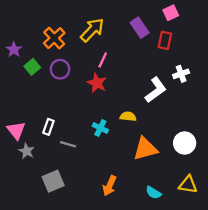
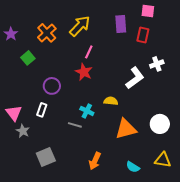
pink square: (171, 13) -> (148, 11), turned 32
purple rectangle: (140, 28) -> (121, 24), turned 30
purple star: (14, 50) -> (11, 34), moved
purple circle: (60, 69) -> (52, 86), moved
gray line: (68, 144) -> (75, 125), moved

